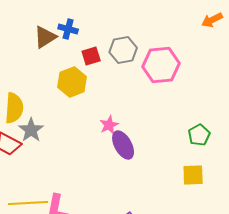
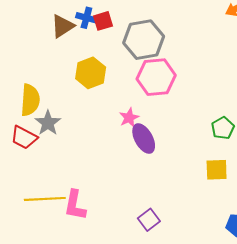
gray hexagon: (123, 50) -> (144, 40), size x1.4
red square: (91, 56) -> (103, 21), moved
pink hexagon: (161, 65) -> (156, 77), moved

